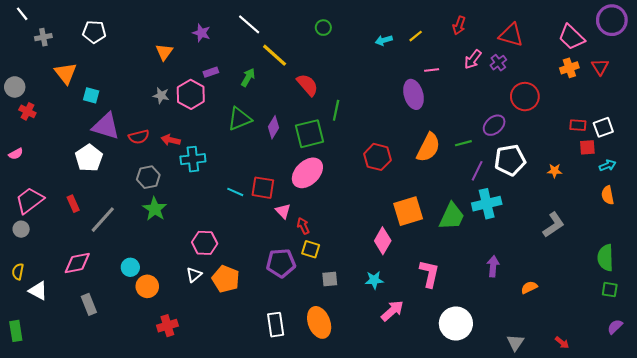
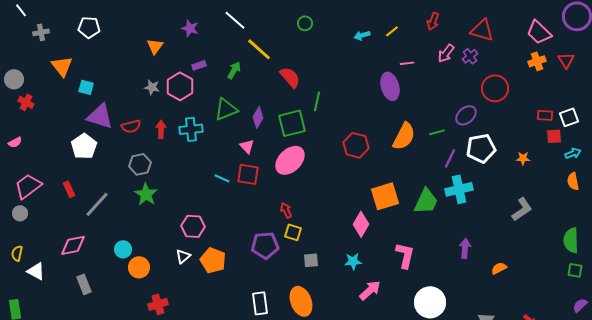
red arrow: (171, 140) -> (161, 129), turned 78
cyan cross: (193, 159) -> (191, 129), moved
pink triangle: (283, 211) -> (247, 146), moved

